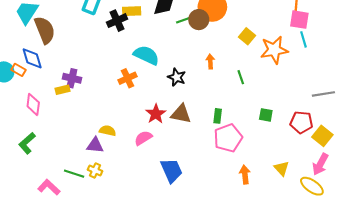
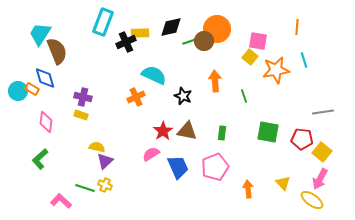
pink square: (299, 20) -> (258, 41), moved
orange arrow: (210, 61) -> (215, 81), size x1.5
yellow rectangle: (63, 90) -> (81, 115), moved, turned 32
green square: (266, 115) -> (268, 132), size x1.6
yellow semicircle: (108, 131) -> (97, 147), moved
pink pentagon: (228, 138) -> (215, 167), moved
purple triangle: (95, 145) -> (105, 161), turned -48
blue trapezoid: (172, 170) -> (178, 167), moved

